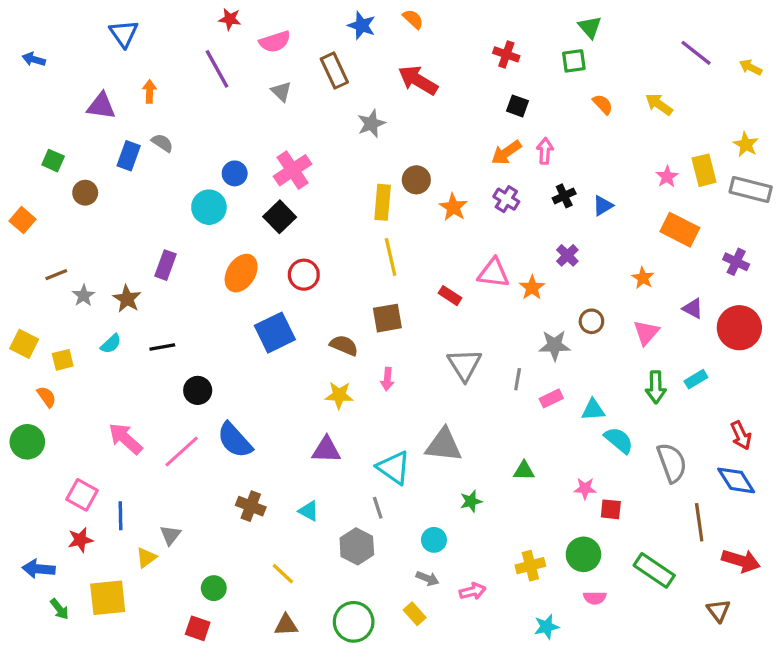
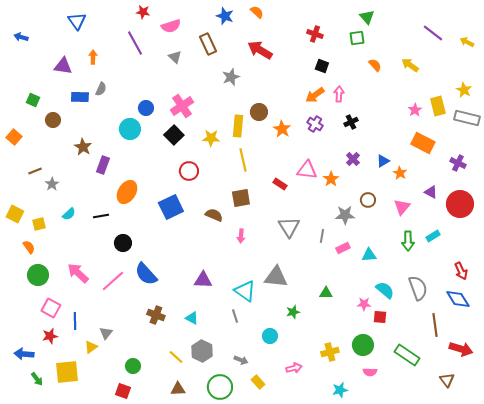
gray semicircle: (162, 143) -> (101, 89), turned 80
blue rectangle: (129, 156) -> (80, 97), turned 72
blue triangle: (603, 206) -> (383, 161), moved
orange ellipse: (241, 273) -> (127, 192), moved
brown star: (127, 299) -> (83, 147), moved
yellow star: (339, 395) -> (211, 138), moved
cyan semicircle: (619, 440) -> (385, 290), moved
green circle: (27, 442) -> (38, 275), moved
gray hexagon: (357, 546) -> (202, 351), moved
gray arrow: (428, 578) -> (241, 360), moved

